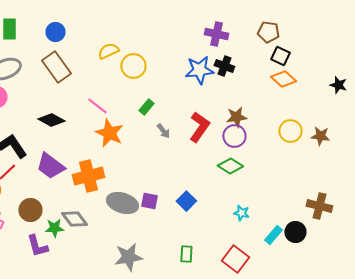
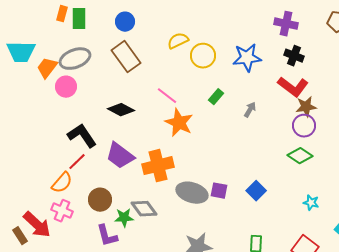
blue star: (199, 70) -> (247, 58), moved
red L-shape: (199, 127) -> (293, 87), moved, turned 92
gray arrow: (163, 131) -> (250, 110), moved, turned -112

